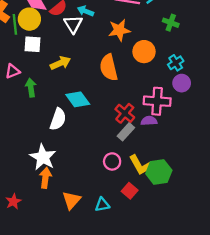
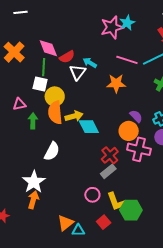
yellow circle: (29, 19) -> (55, 96), moved
green line: (15, 24) -> (44, 67), moved
orange circle: (144, 52) -> (129, 131), moved
yellow arrow: (60, 63) -> (74, 116), moved
orange semicircle: (109, 68) -> (55, 112), moved
cyan diamond: (78, 99) -> (89, 127), moved
purple semicircle: (149, 121) -> (136, 116), moved, turned 40
orange triangle: (71, 200) -> (66, 223), moved

